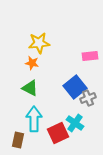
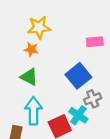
gray cross: (88, 98) -> (93, 99), moved

